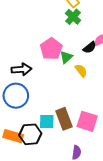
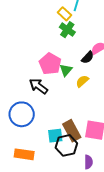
black arrow: (21, 69) -> (39, 86), moved, turned -132
yellow semicircle: (81, 71) -> (82, 81), turned -88
black hexagon: (30, 134) -> (66, 145), moved

